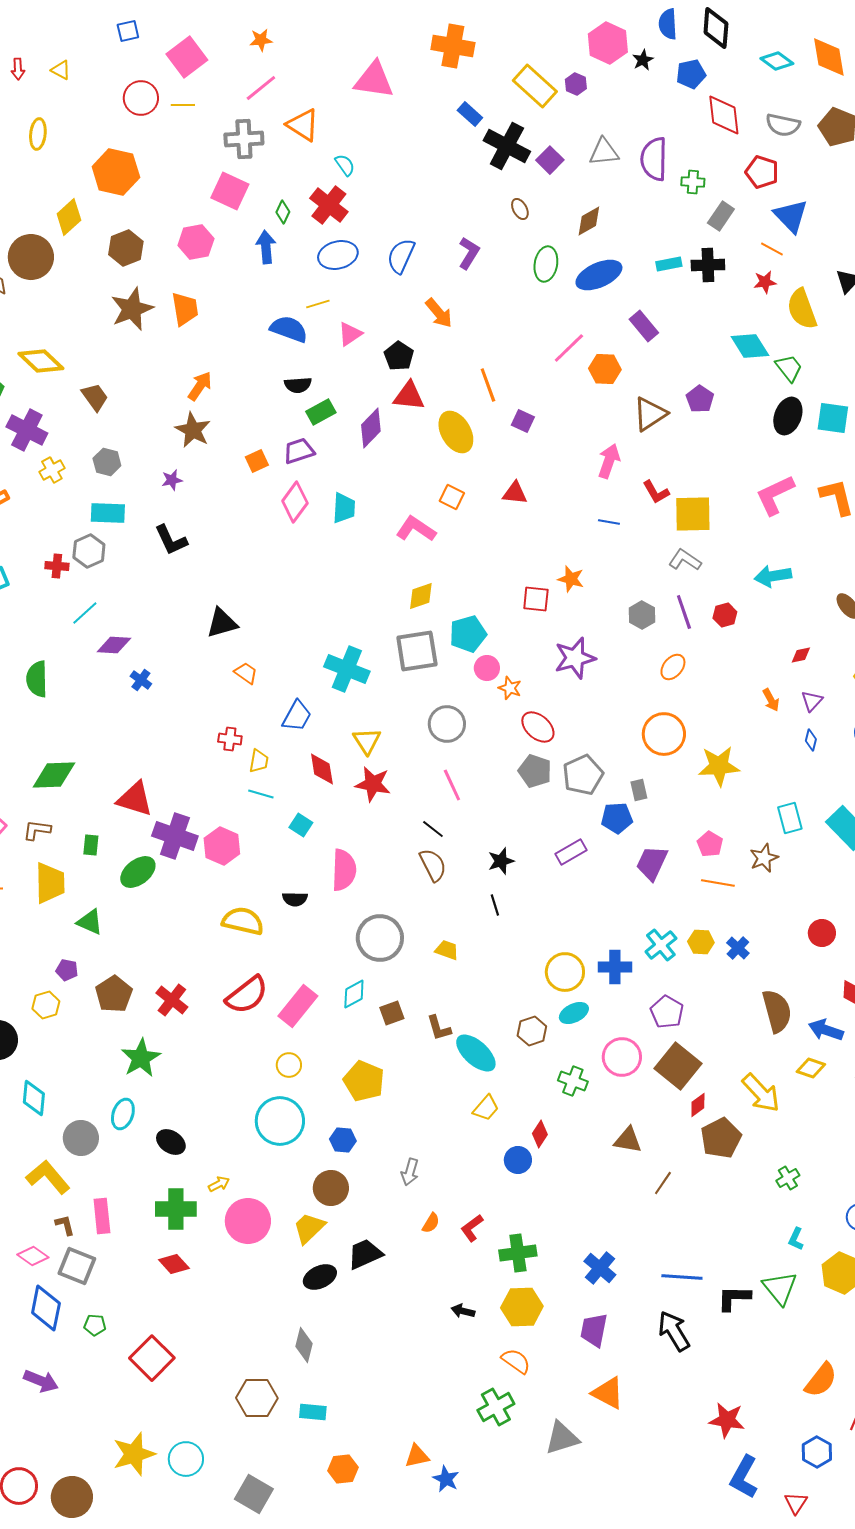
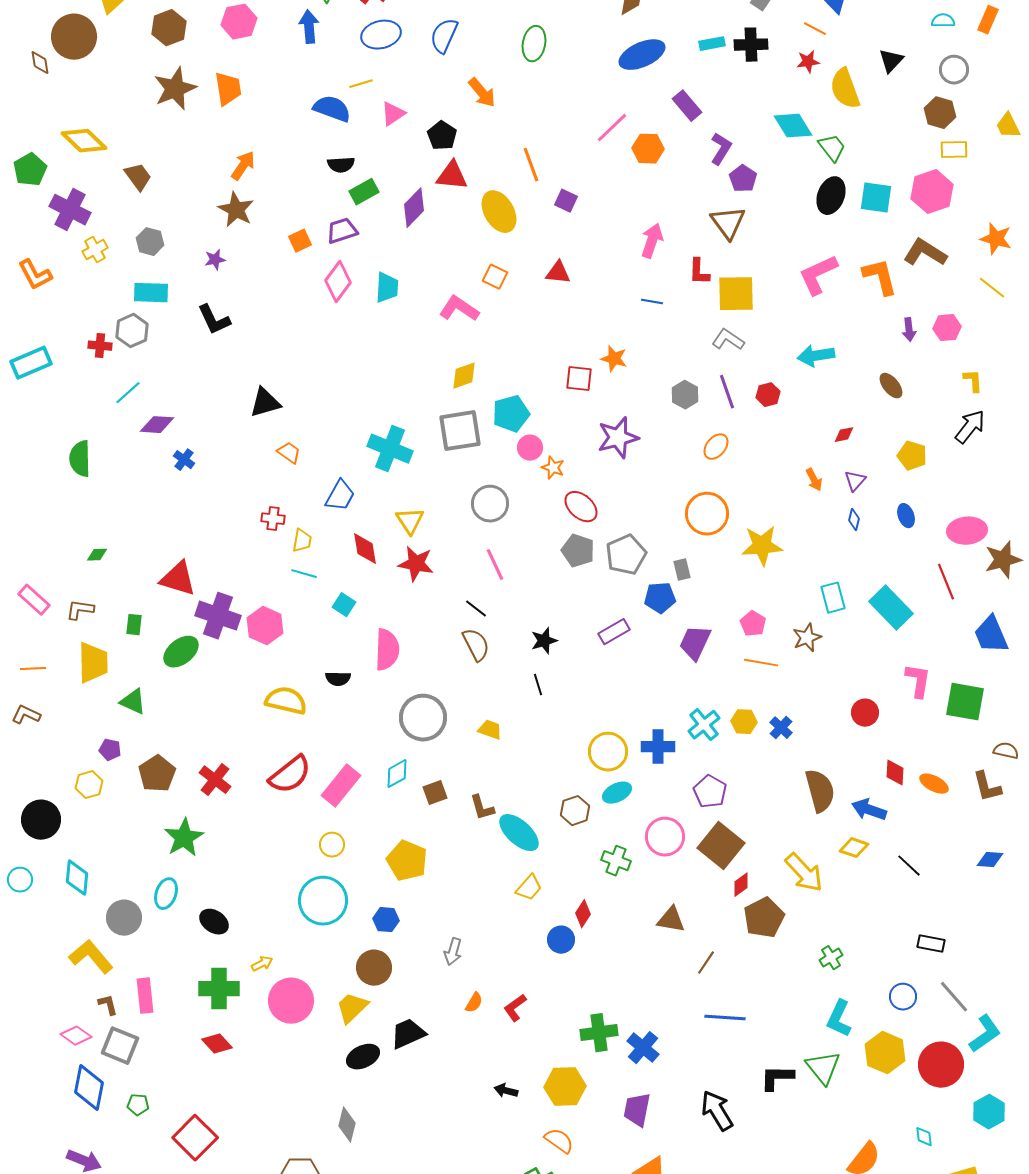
purple L-shape: (469, 253) -> (721, 149), moved
green ellipse: (546, 264) -> (534, 44), moved
brown triangle: (650, 414) -> (728, 223), moved, turned -33
red L-shape: (656, 492) -> (699, 272), turned 32
green diamond: (54, 775) -> (97, 555), size x0.5
cyan L-shape: (796, 1239) -> (839, 1019), size x1.6
green cross: (518, 1253) -> (599, 1033), moved
blue line: (682, 1277) -> (725, 1018), moved

